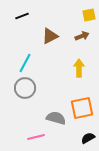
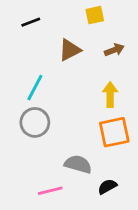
yellow square: (89, 15) -> (95, 15), moved
orange square: (82, 108) -> (114, 132), moved
black semicircle: (88, 138) -> (107, 187), moved

